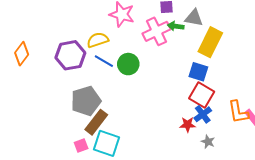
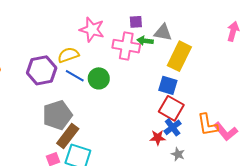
pink cross: (156, 31) -> (126, 46), turned 36

